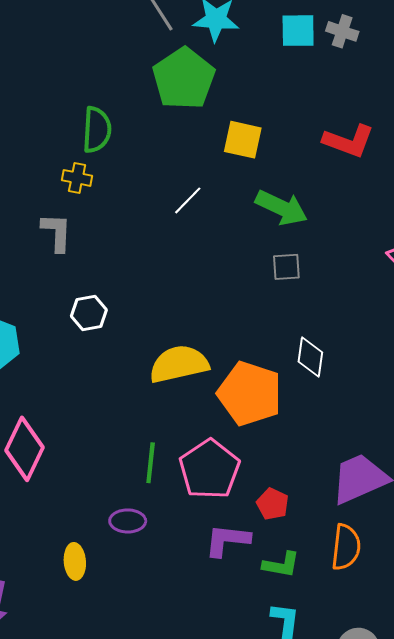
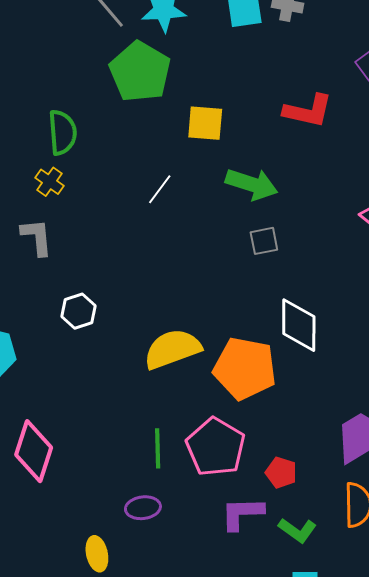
yellow cross: (77, 178) -> (50, 182), turned 32
white diamond: (310, 357) -> (299, 325), size x1.4
green L-shape: (281, 565) -> (297, 530), turned 33

